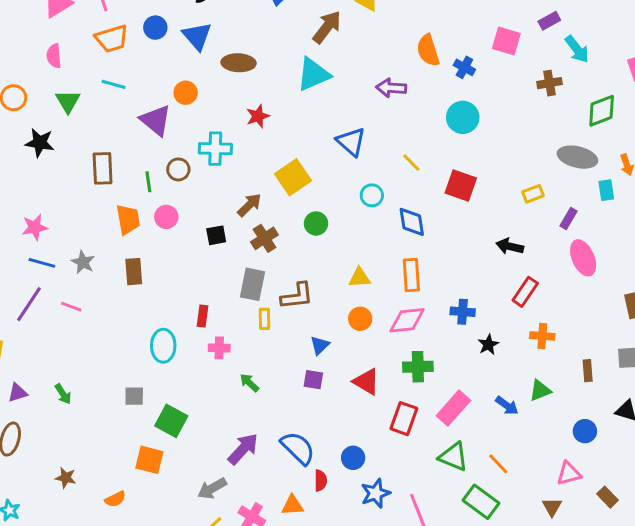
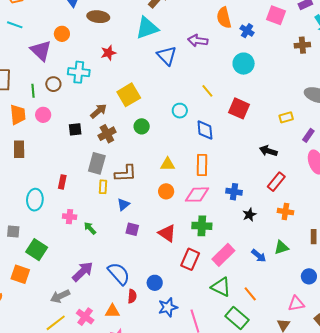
blue triangle: (351, 142) -> (167, 56), moved
blue triangle: (320, 345) -> (123, 204), moved
pink cross: (219, 348) -> (70, 217), moved

